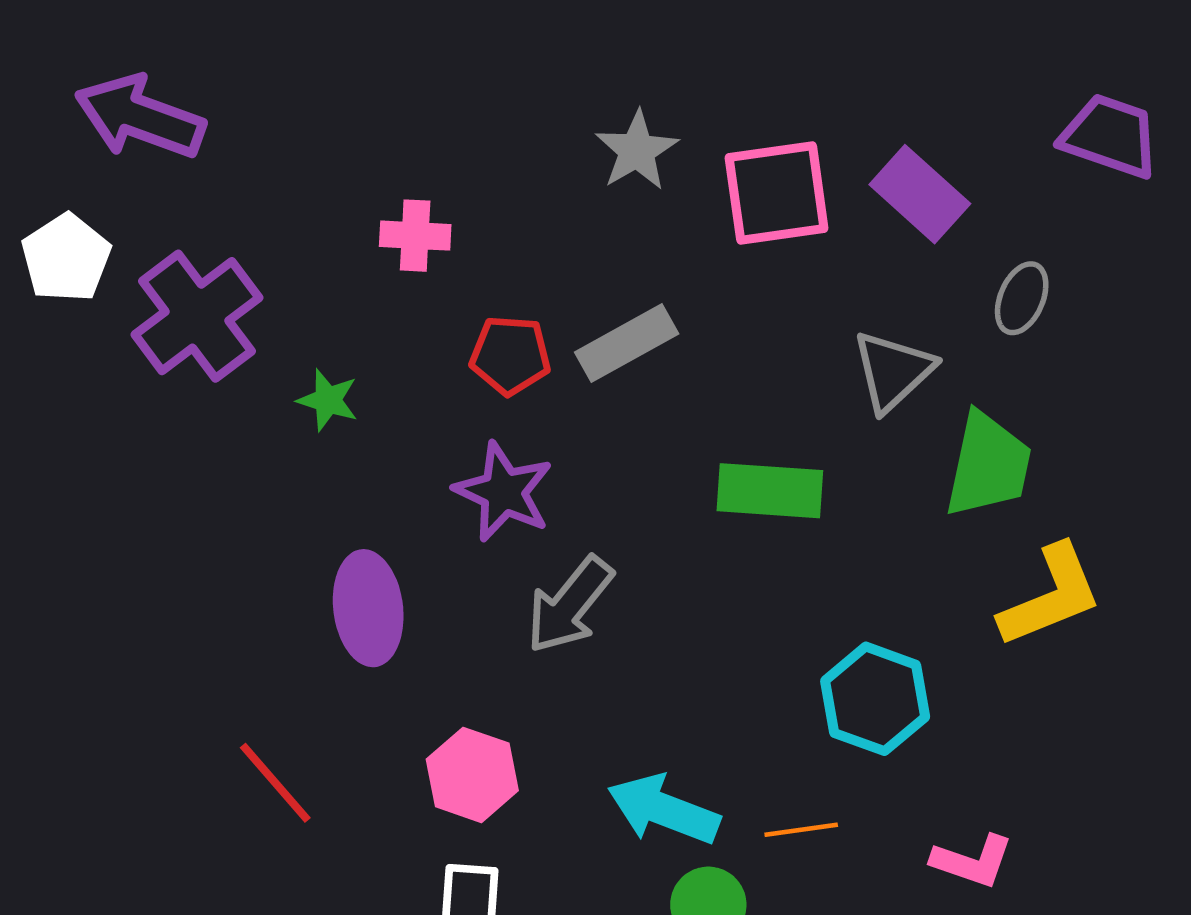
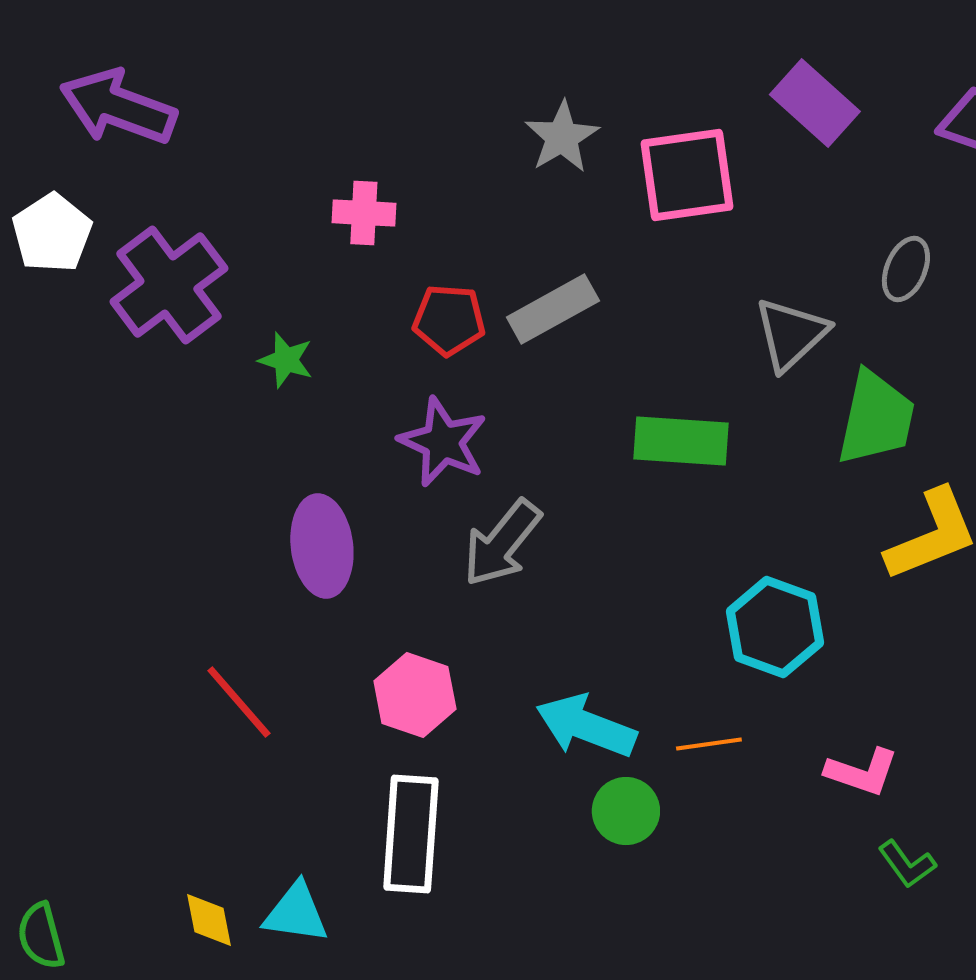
purple rectangle: (920, 194) -> (815, 103), moved

